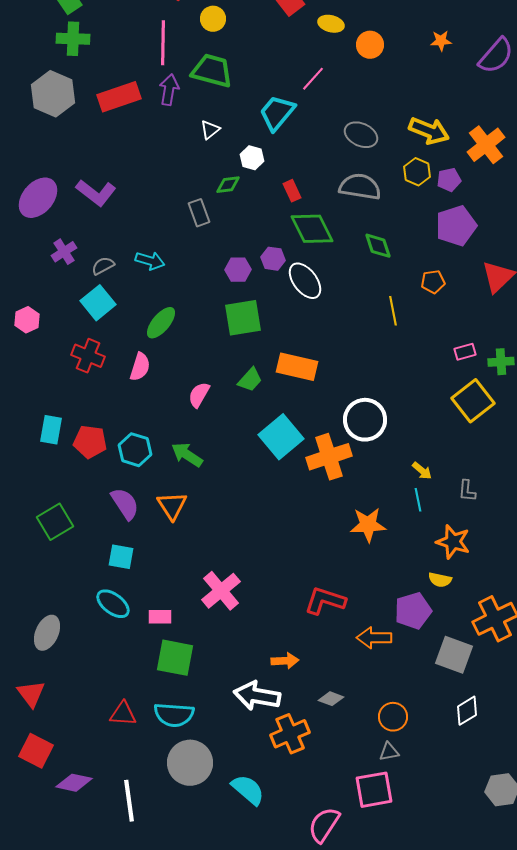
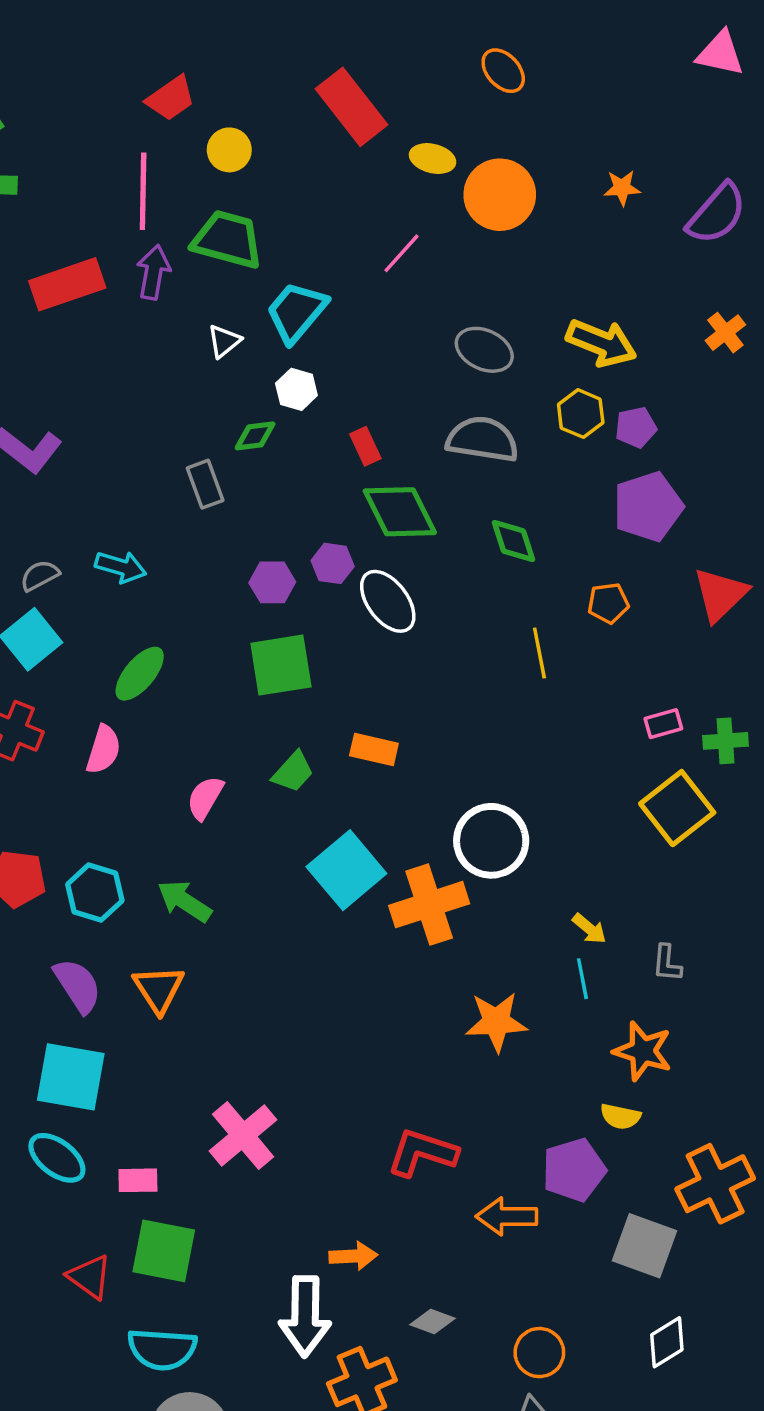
orange circle: (370, 45) -> (500, 195), size x1.5
cyan trapezoid: (277, 113) -> (296, 312), moved
orange cross: (486, 145) -> (725, 333), moved, size x0.6
orange rectangle: (297, 367) -> (374, 750), size x0.7
cyan square: (121, 557) -> (71, 1077), size x1.6
white arrow: (257, 696) -> (305, 1316), turned -99
red triangle: (123, 714) -> (90, 1277), moved, turned 32

